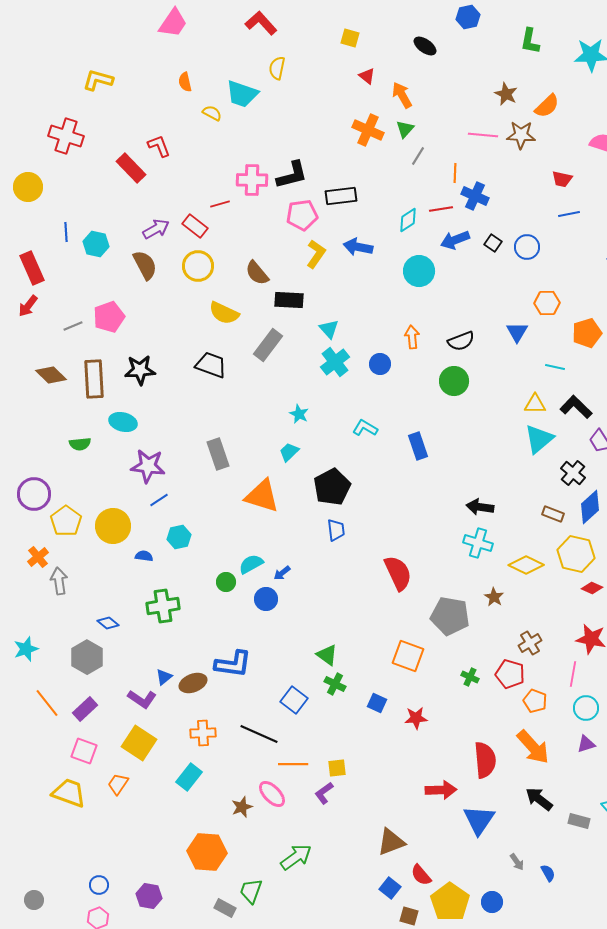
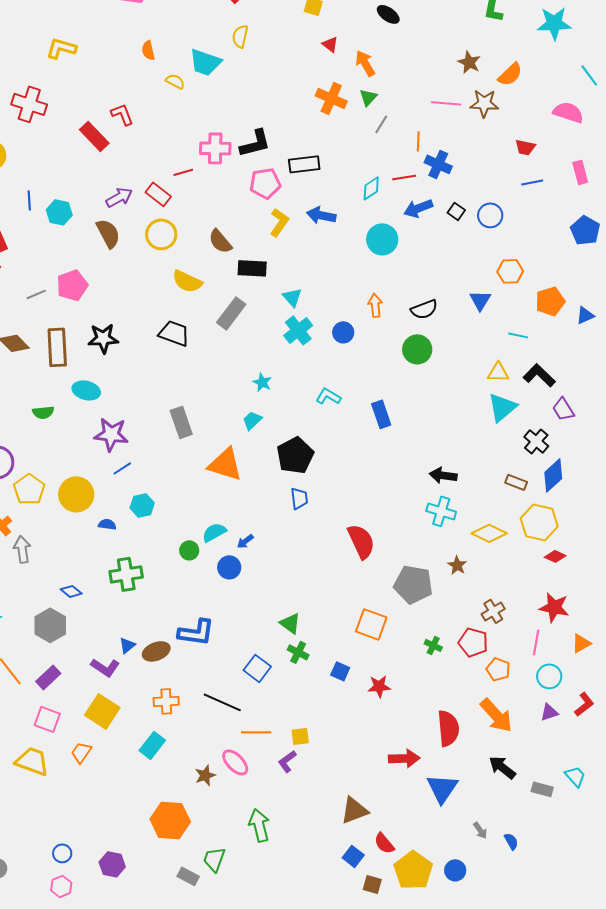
green arrow: (296, 857) -> (259, 825), turned -68

